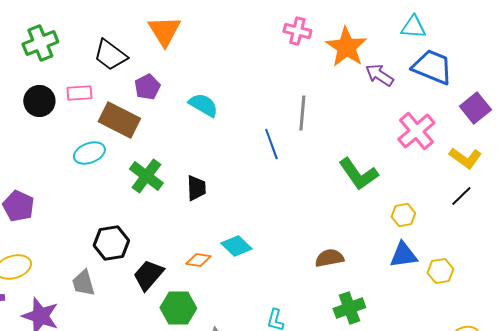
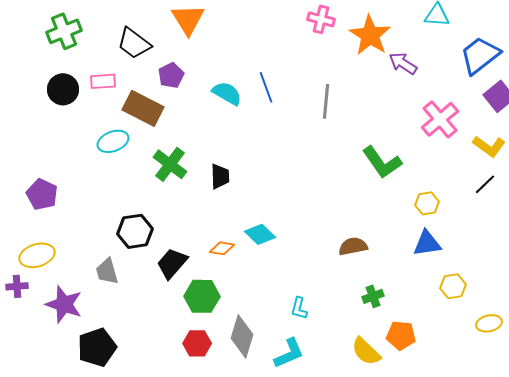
blue trapezoid: (432, 67) -> (480, 55), moved, turned -60
blue line: (271, 144) -> (266, 87), moved
yellow hexagon: (440, 271) -> (453, 286), moved
green cross: (349, 308) -> (373, 296), size x0.7

